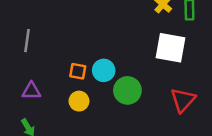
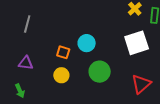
white square: (171, 48) -> (137, 43), turned -35
cyan circle: (104, 70) -> (87, 43), moved

